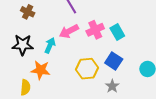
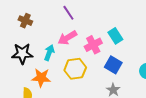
pink cross: (95, 30) -> (93, 45), moved
yellow hexagon: (87, 69) -> (75, 69), moved

